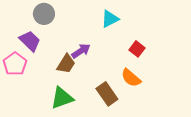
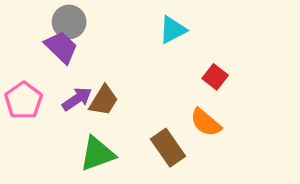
purple trapezoid: (30, 41) -> (61, 47), moved
purple arrow: (81, 51) -> (77, 99), moved

